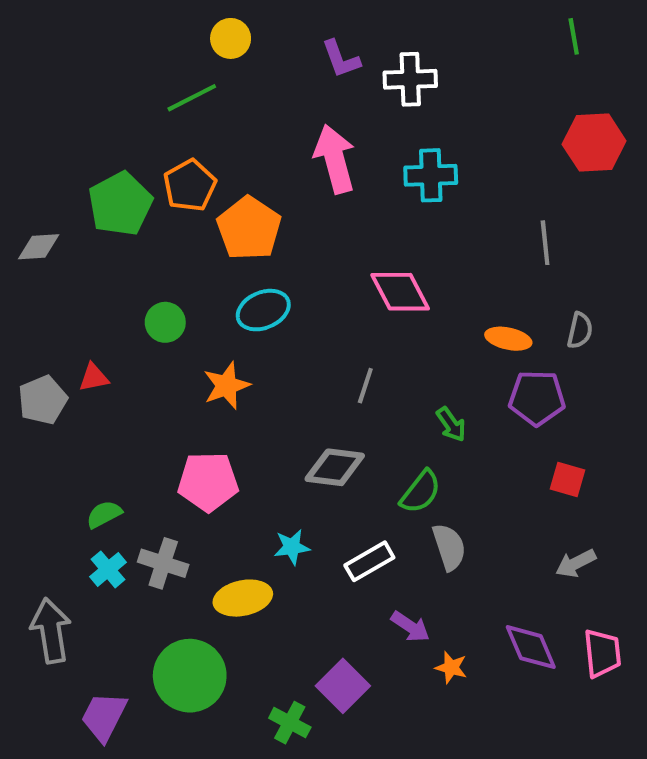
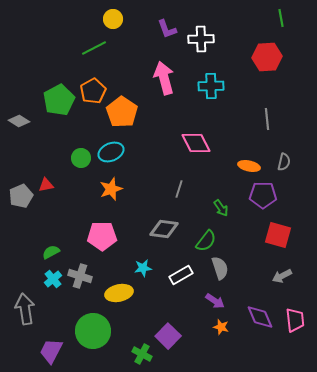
red hexagon: (594, 143) -> (267, 57), moved
gray diamond: (39, 247) -> (19, 121), turned 35
cyan ellipse: (263, 310) -> (111, 152), moved
red square: (568, 480) -> (278, 235), size x1.5
purple arrow: (410, 627) -> (215, 301), moved

